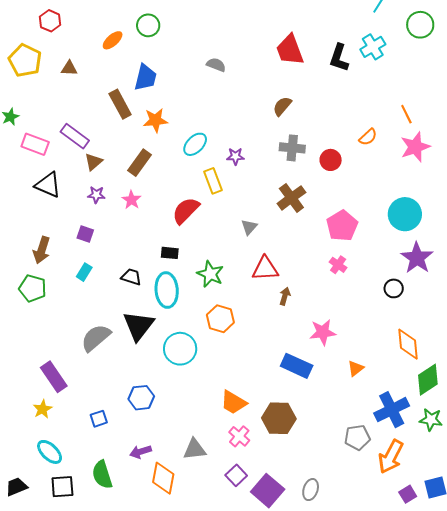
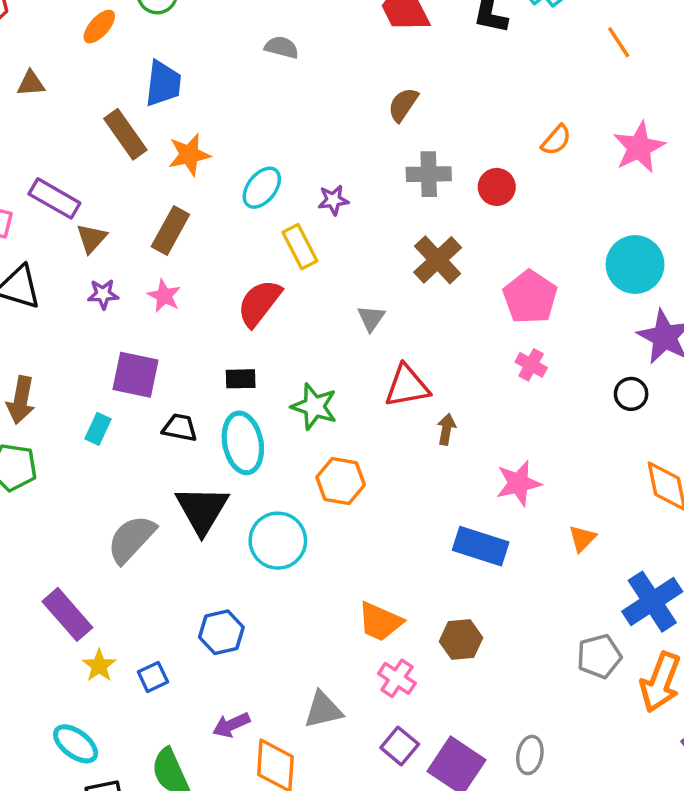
orange line: (406, 114) -> (619, 42), moved
purple square: (85, 234) -> (136, 375), moved, size x1.6
yellow star: (43, 409) -> (99, 666), moved
brown hexagon: (279, 418) -> (461, 640), size x0.7

